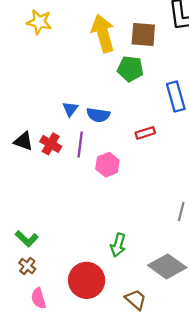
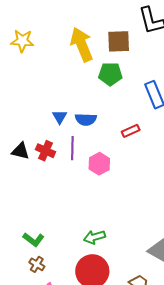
green arrow: (118, 245) -> (94, 237), moved, turned 65

